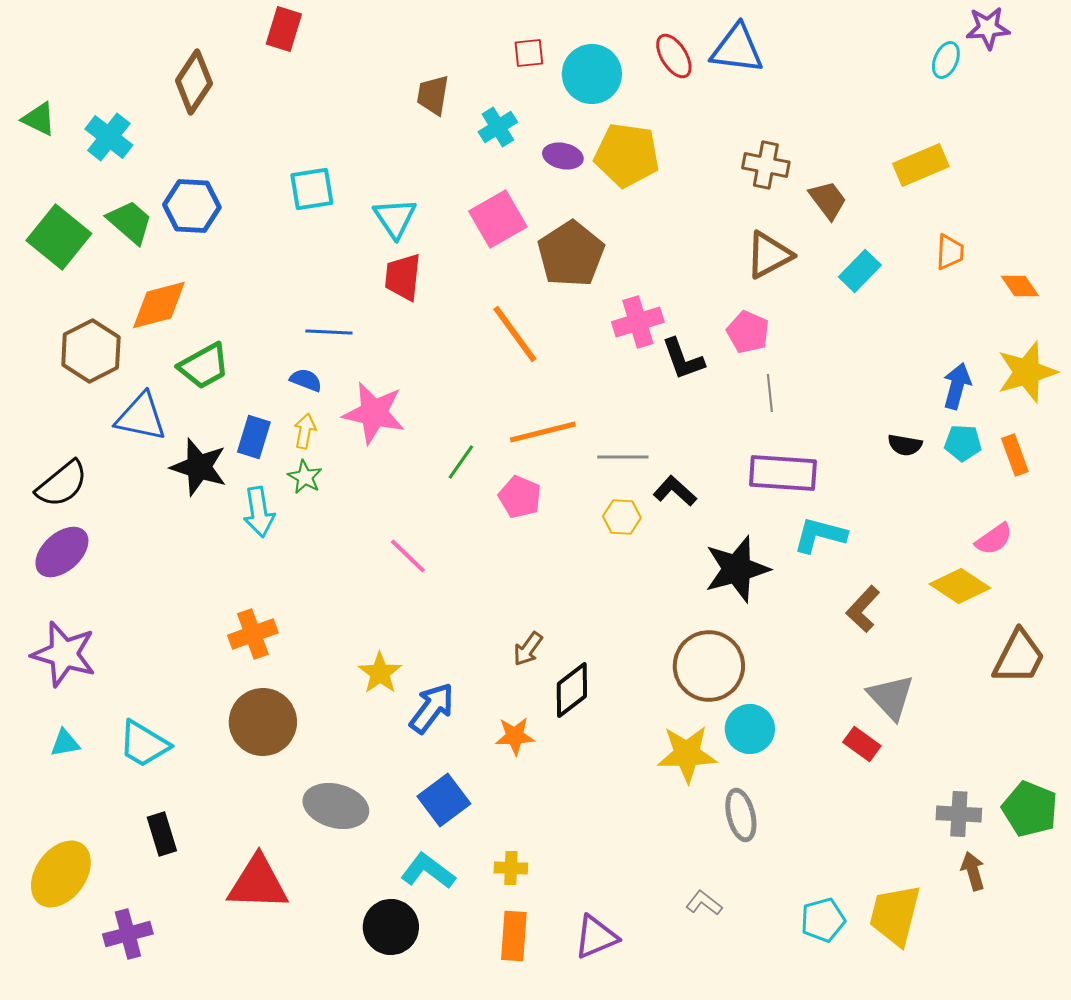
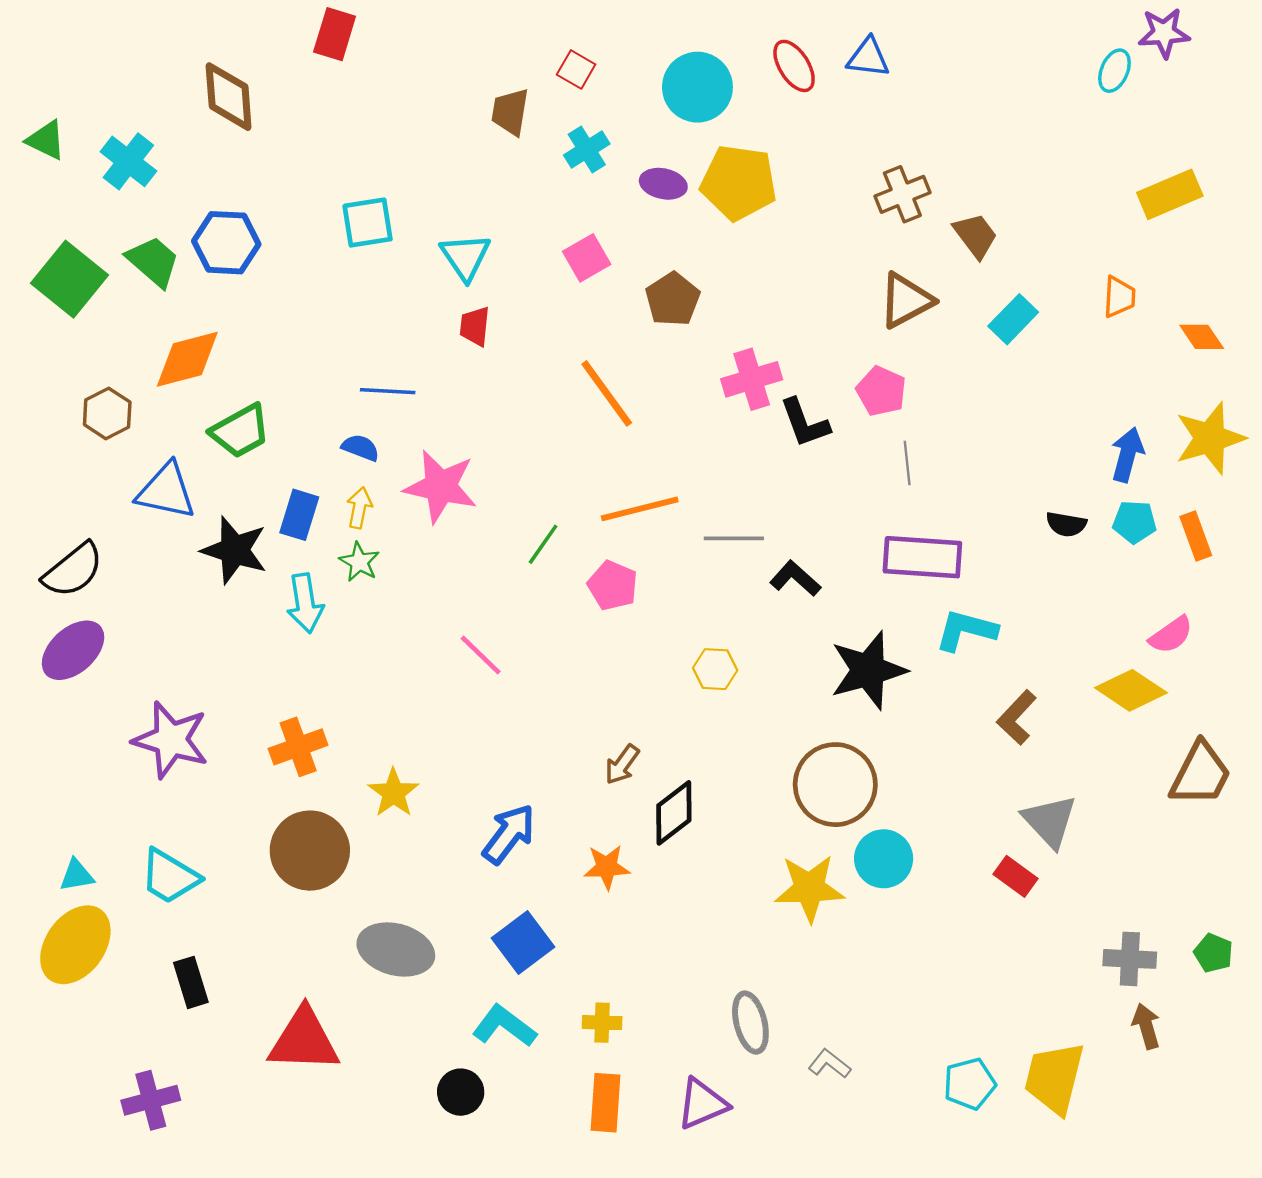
blue triangle: (737, 49) -> (868, 58), size x0.7
red square: (529, 53) -> (576, 69), moved, turned 36
brown diamond: (194, 82) -> (229, 97), turned -38
brown cross: (766, 165) -> (902, 194), turned -33
yellow rectangle: (921, 165) -> (1170, 194), moved
pink square: (498, 219) -> (587, 258), size x0.7
brown pentagon: (571, 254) -> (673, 299), size x0.7
red trapezoid: (403, 277) -> (475, 326), size x0.7
brown hexagon: (91, 351) -> (107, 413), size x0.7
yellow hexagon: (622, 517) -> (715, 669), moved
purple star: (64, 654) -> (171, 740), moved
yellow star: (380, 673) -> (393, 793), moved
green pentagon: (1030, 809) -> (1213, 953), size x0.6
gray ellipse: (741, 815) -> (750, 1023), moved
yellow ellipse: (61, 874) -> (75, 945), moved
black circle: (391, 927) -> (461, 1092), size x0.7

